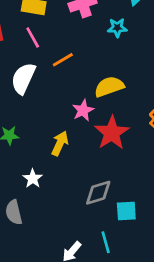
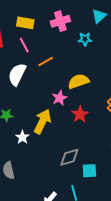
red star: (112, 133) -> (80, 114), size x0.7
yellow arrow: (60, 143) -> (42, 121), size x1.4
white star: (33, 178) -> (22, 137), moved

